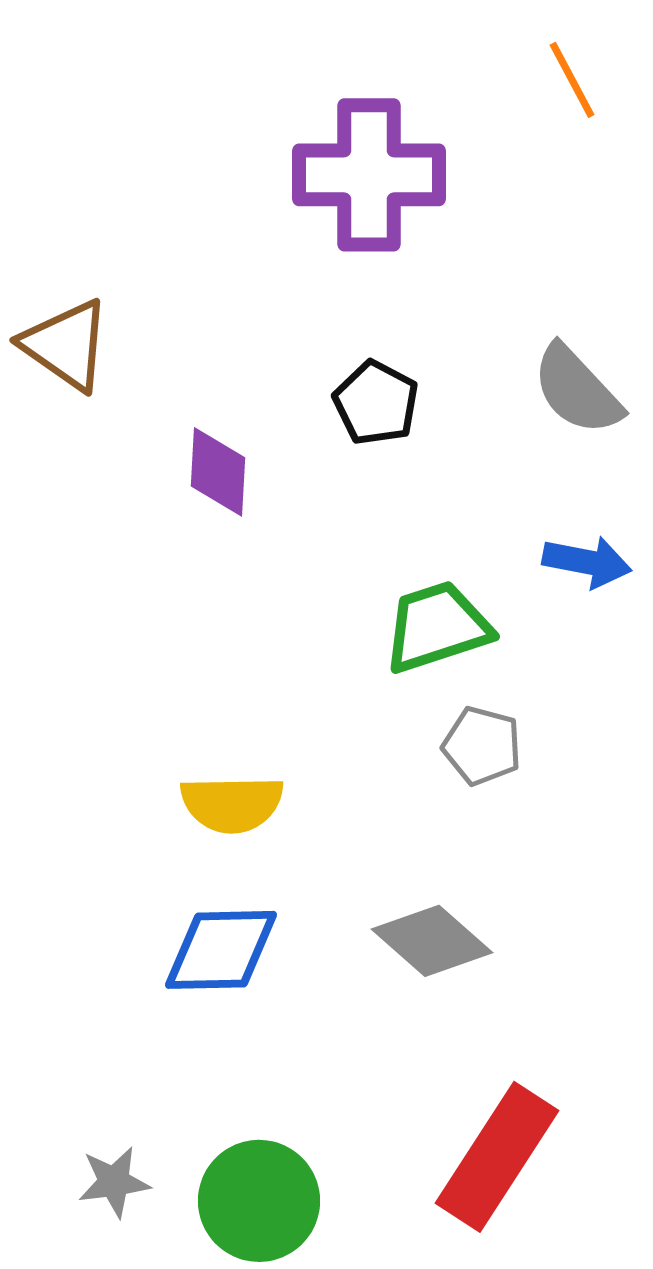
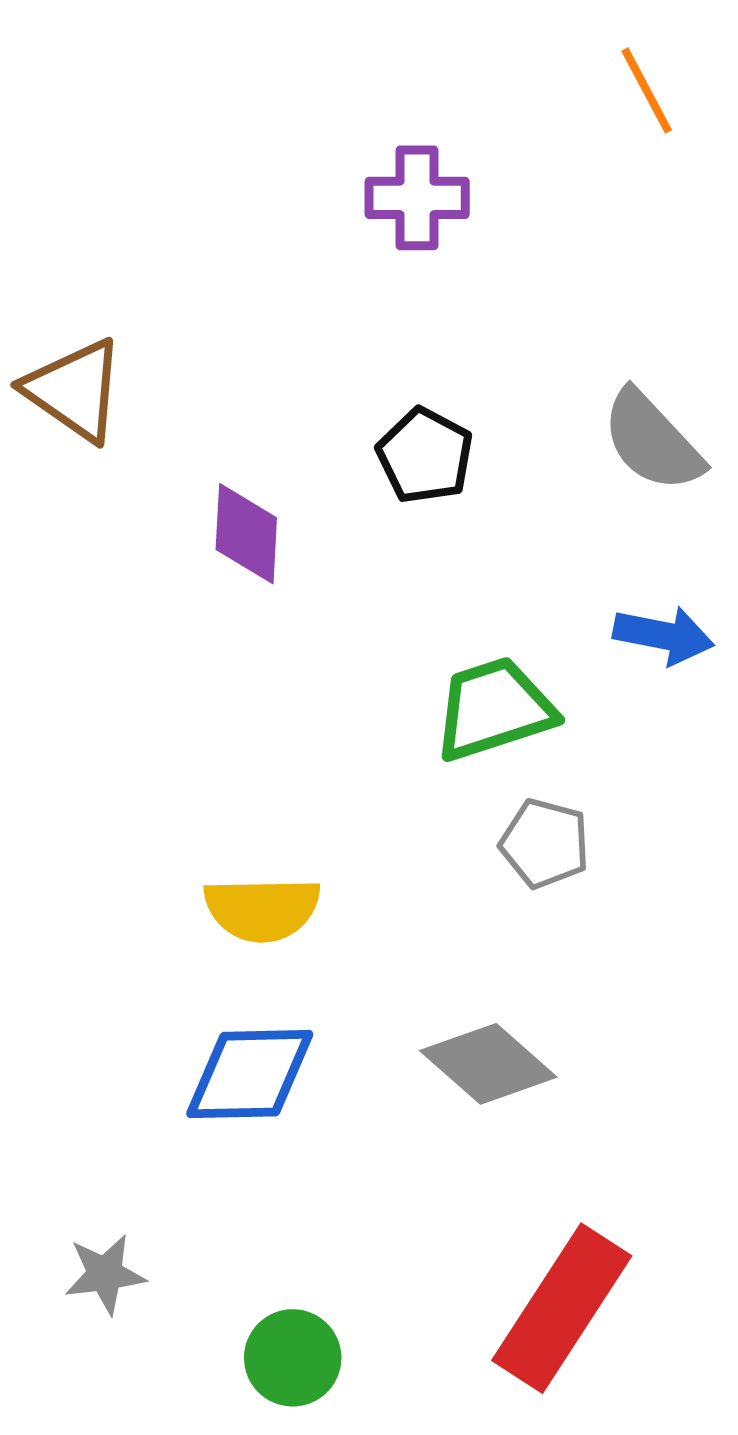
purple cross: (369, 175) -> (417, 198), size x0.6
gray star: (114, 1182) -> (105, 1274), moved
green circle: (259, 1201) -> (293, 1358), size x0.7

